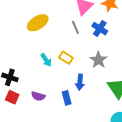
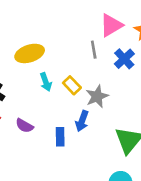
yellow ellipse: (38, 23) -> (30, 53), moved
gray star: (98, 60) -> (97, 96), moved

